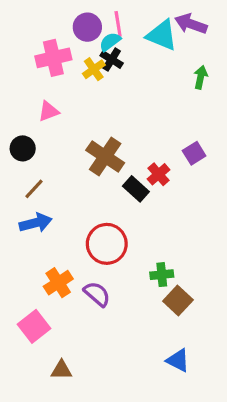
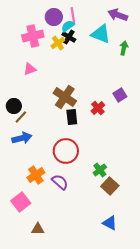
cyan triangle: (162, 35) -> (101, 34), moved
black circle: (23, 148) -> (14, 106), moved
black rectangle: (136, 189) -> (72, 117), moved, turned 42
green cross: (162, 275) -> (100, 170), turned -32

